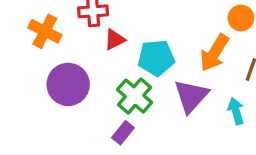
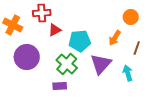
orange arrow: (214, 53) -> (115, 38), size x0.7
purple rectangle: (123, 133) -> (60, 86), turned 48

